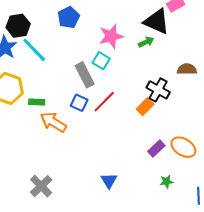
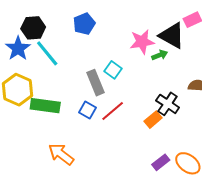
pink star: (111, 36) -> (142, 42), moved
green rectangle: (37, 102) -> (45, 106), size x1.8
orange arrow: (53, 122) -> (61, 154), moved

